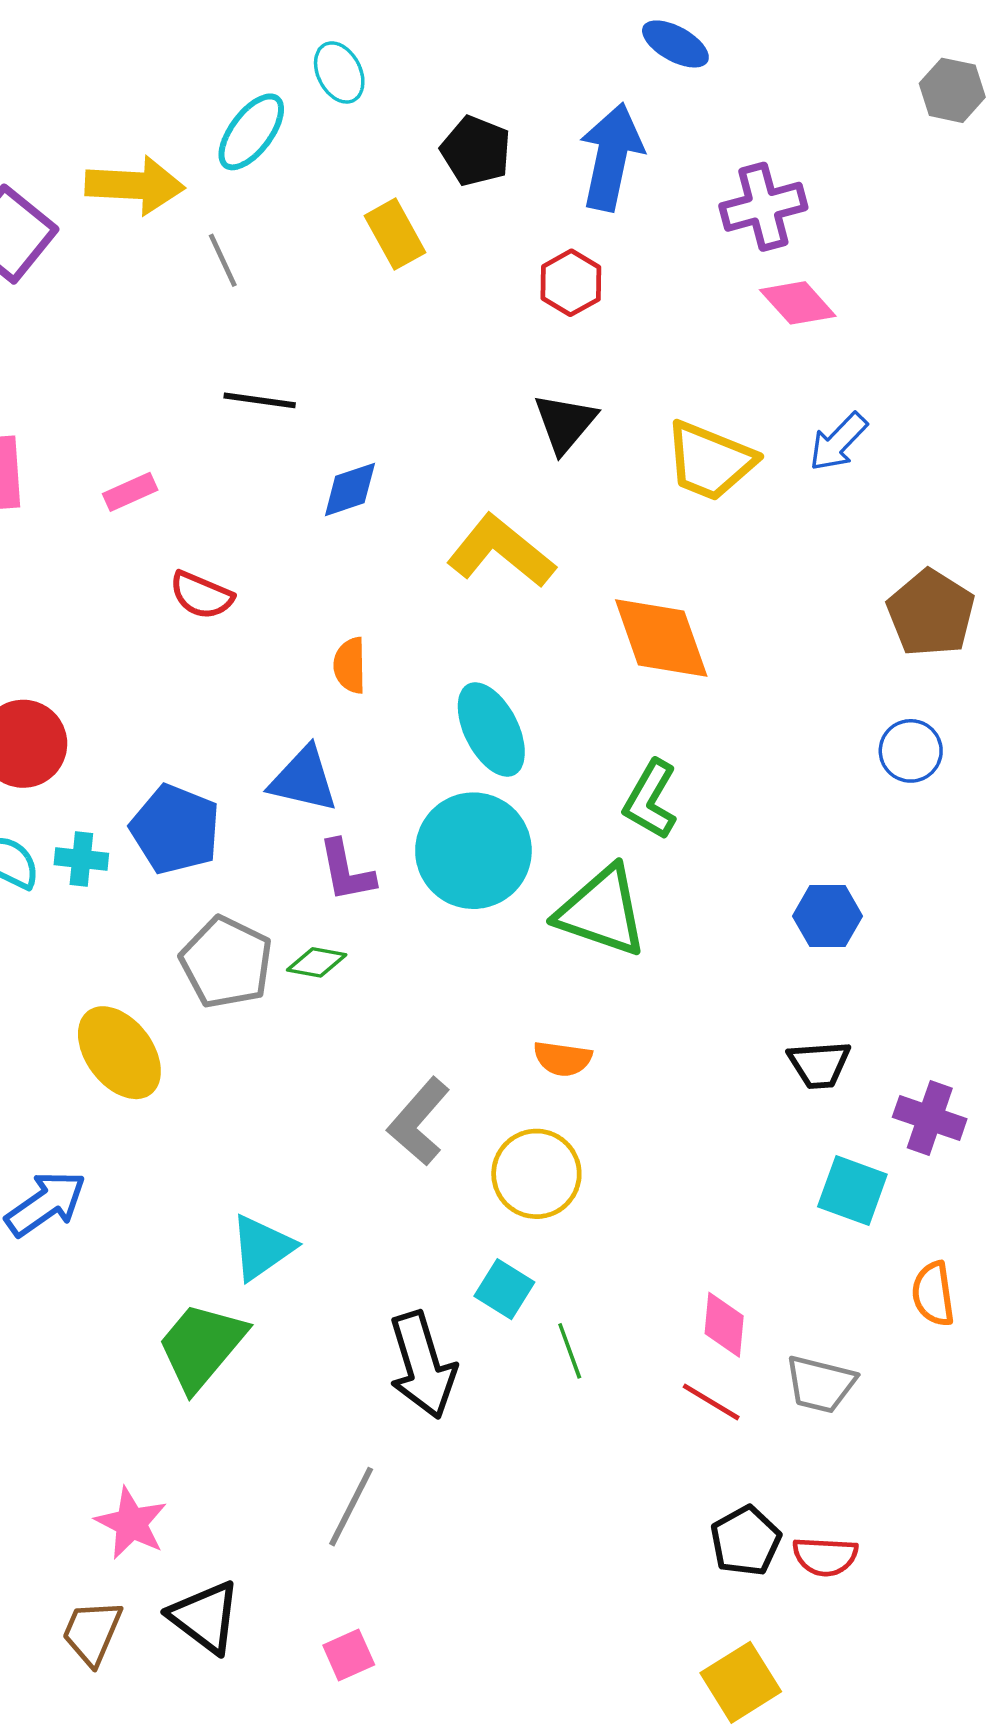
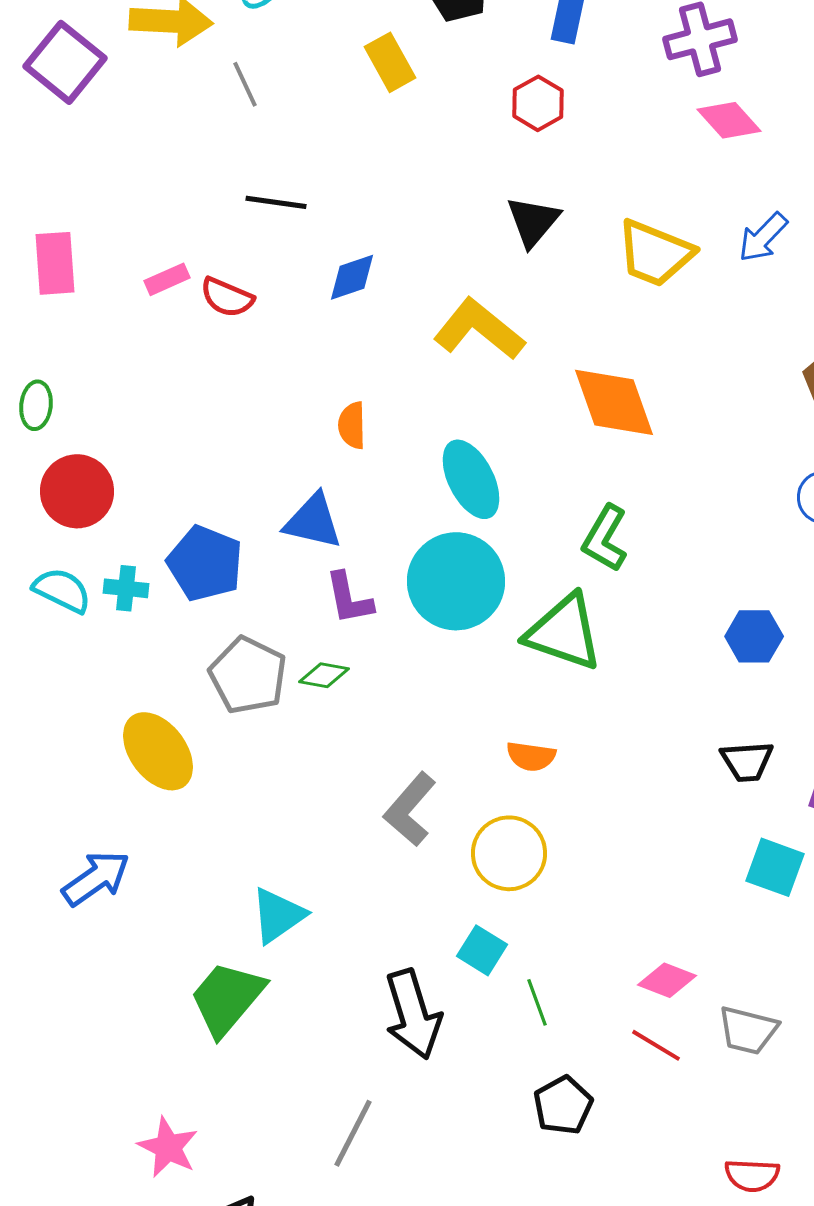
red semicircle: (201, 595) -> (227, 297), moved
pink diamond: (724, 1325) -> (667, 980), turned -74
black pentagon: (746, 1541) -> (563, 1105), moved

